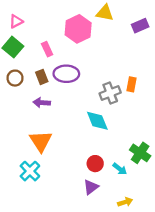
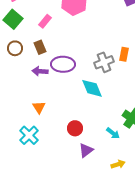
pink rectangle: (47, 49) -> (45, 21), turned 64
purple ellipse: (66, 74) -> (63, 64), moved
orange triangle: (41, 141) -> (39, 107), size x0.6
red circle: (95, 164) -> (75, 128), moved

